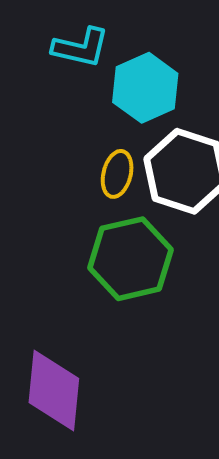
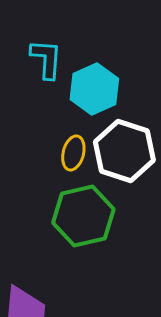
cyan L-shape: (81, 47) -> (46, 59), turned -99

